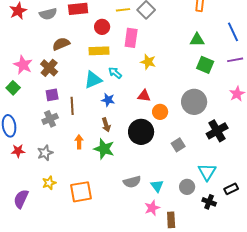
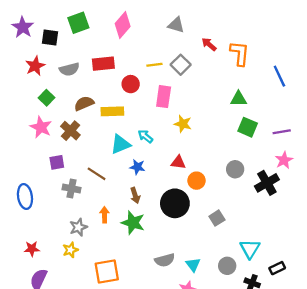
blue line: (233, 32) -> (279, 76), moved
yellow rectangle: (99, 51) -> (112, 111), moved
purple line: (235, 60) -> (282, 132), moved
green square: (13, 88) -> (47, 98), moved
purple square: (52, 95) -> (57, 162), moved
gray circle: (194, 102) -> (235, 169), size x0.6
brown line: (72, 106) -> (97, 174), turned -54
gray cross: (50, 119) -> (72, 189), turned 35
black cross: (217, 131) -> (267, 183), moved
red star: (18, 151) -> (32, 249), moved
gray star: (45, 153) -> (78, 227), moved
yellow star: (49, 183) -> (70, 250), moved

